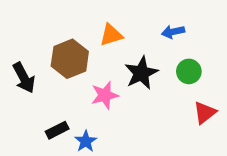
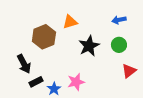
blue arrow: (173, 32) -> (119, 20), moved
black arrow: (24, 78) -> (24, 64), moved
pink star: (105, 95) -> (76, 82), moved

